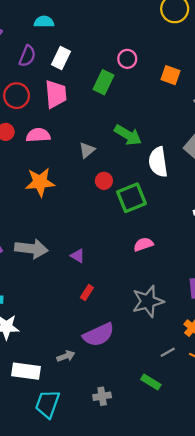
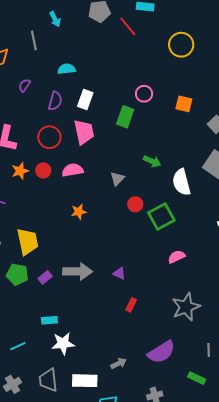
green arrow: (128, 135) -> (152, 161), size x0.7
orange star: (40, 182) -> (79, 212), size x0.6
purple semicircle: (99, 335) -> (161, 352), moved
gray line: (168, 352) -> (209, 350), turned -56

